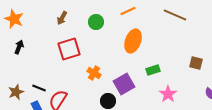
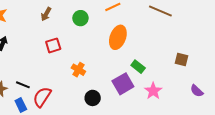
red square: (69, 49) -> (53, 45), size x0.7
green rectangle: (153, 70) -> (138, 67), turned 56
purple square: (124, 84) -> (123, 84), moved

